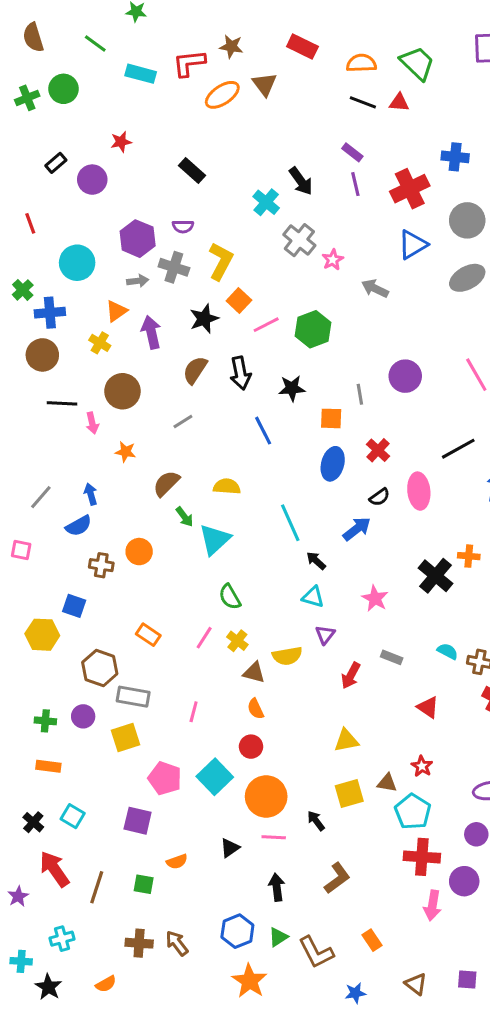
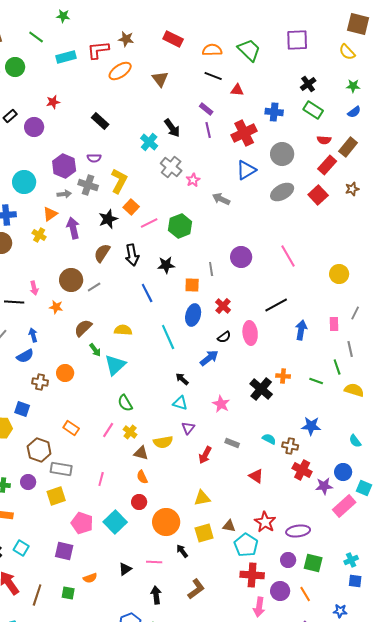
cyan rectangle: (141, 74) -> (66, 57), turned -30
brown triangle: (265, 84) -> (160, 79), moved
red triangle: (399, 102) -> (237, 90), moved
brown circle: (122, 391) -> (71, 280), moved
black line: (62, 403) -> (14, 302), moved
cyan line: (290, 523) -> (168, 337), moved
red star: (422, 766) -> (265, 522), moved, size x1.5
orange circle: (266, 796) -> (166, 522), moved

